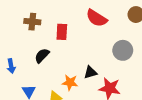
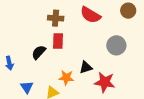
brown cross: (32, 22) -> (56, 18), moved
red rectangle: (62, 32) -> (58, 41), moved

